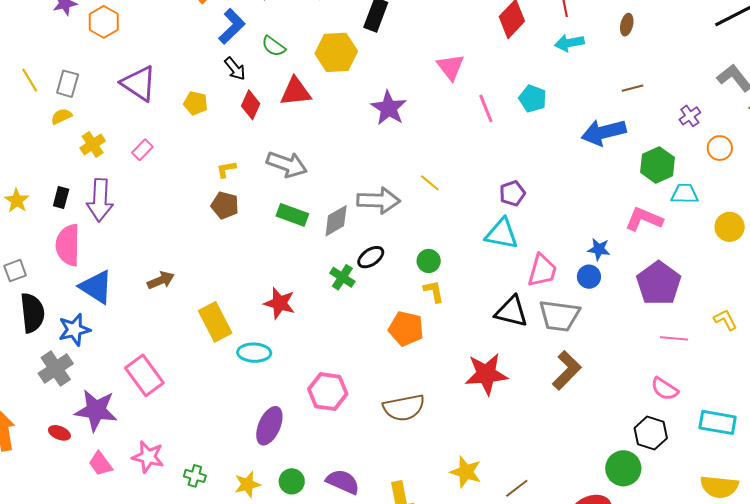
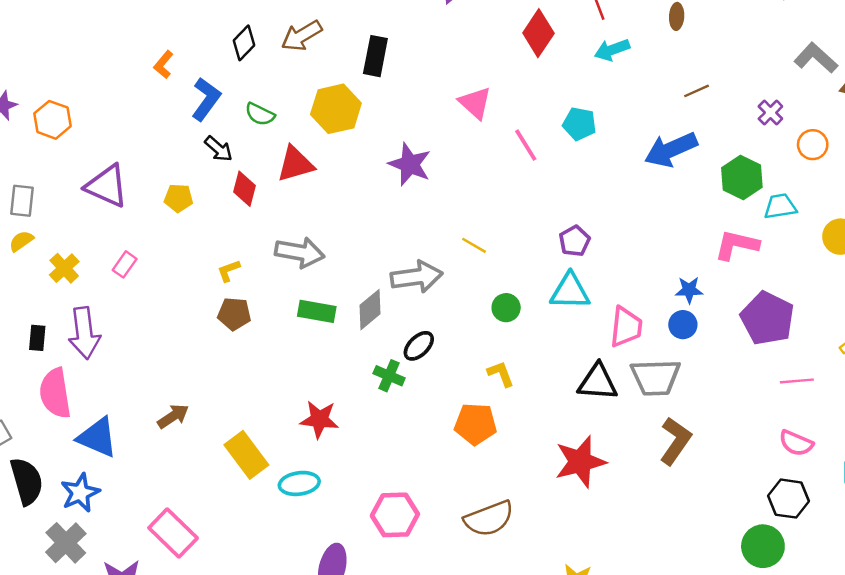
green circle: (429, 261) -> (506, 308), moved

